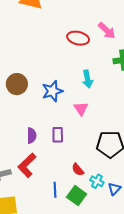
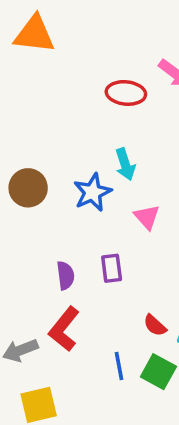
cyan arrow: (88, 79) -> (125, 164), moved

